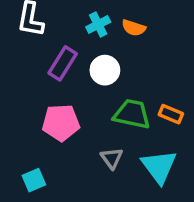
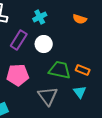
orange semicircle: (134, 28) -> (80, 19), moved
gray triangle: (112, 158) -> (48, 96), size x1.5
cyan triangle: (159, 167) -> (80, 92), moved, size x0.6

